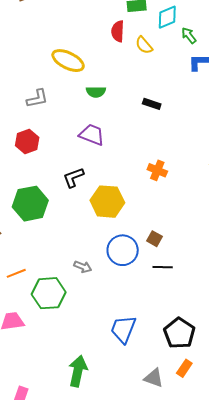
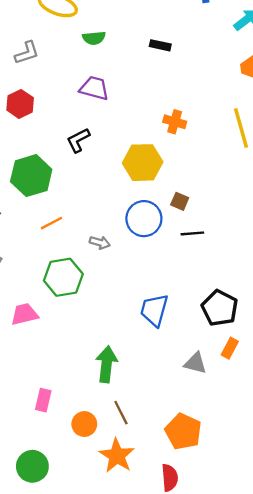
yellow hexagon: (107, 202) -> (143, 163), moved
orange line: (16, 273) -> (52, 223), moved

